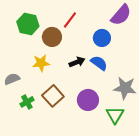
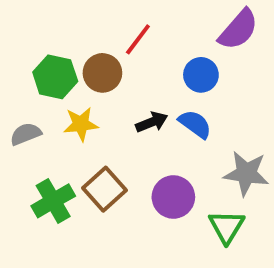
green hexagon: (28, 24) -> (55, 77), moved
gray semicircle: (12, 79) -> (26, 134), moved
green cross: (27, 102) -> (53, 201), size x1.5

